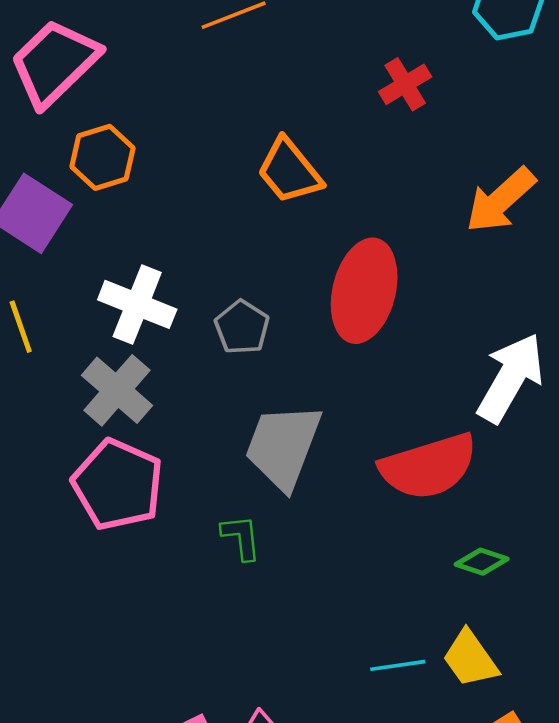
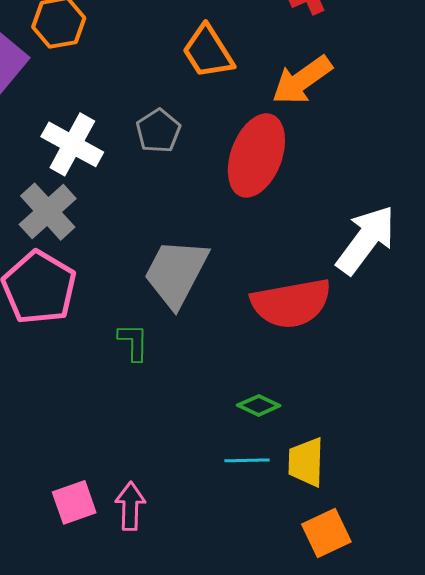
orange arrow: (501, 200) -> (302, 80), moved
gray pentagon: (242, 327) -> (158, 131), moved
green diamond: (482, 562) -> (259, 405), moved
yellow trapezoid: (470, 659) -> (306, 462), turned 30

